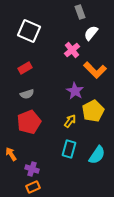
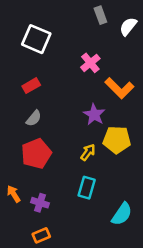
white semicircle: (91, 33) -> (128, 26), moved
gray semicircle: (27, 94) -> (34, 118), turned -32
yellow pentagon: (93, 111) -> (117, 140), turned 30
cyan semicircle: (97, 155) -> (122, 214), moved
purple cross: (32, 169) -> (40, 203), moved

